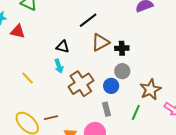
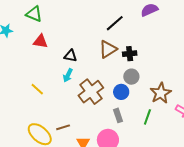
black line: (88, 20) -> (115, 23), moved
red triangle: (18, 31) -> (40, 41), moved
cyan arrow: (59, 66) -> (68, 75), turned 48

